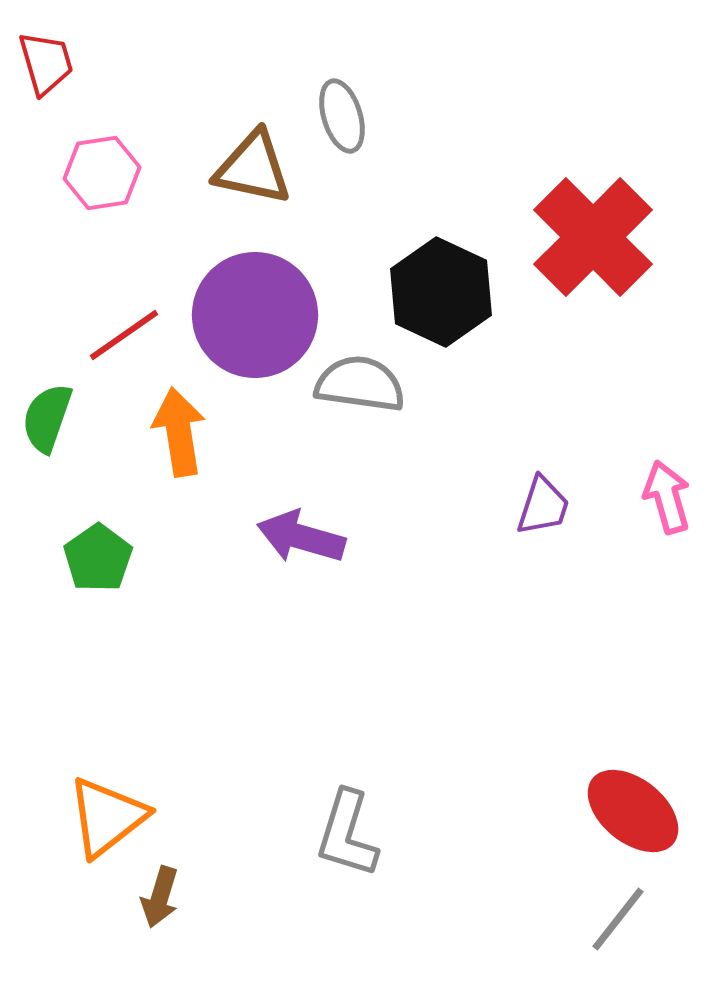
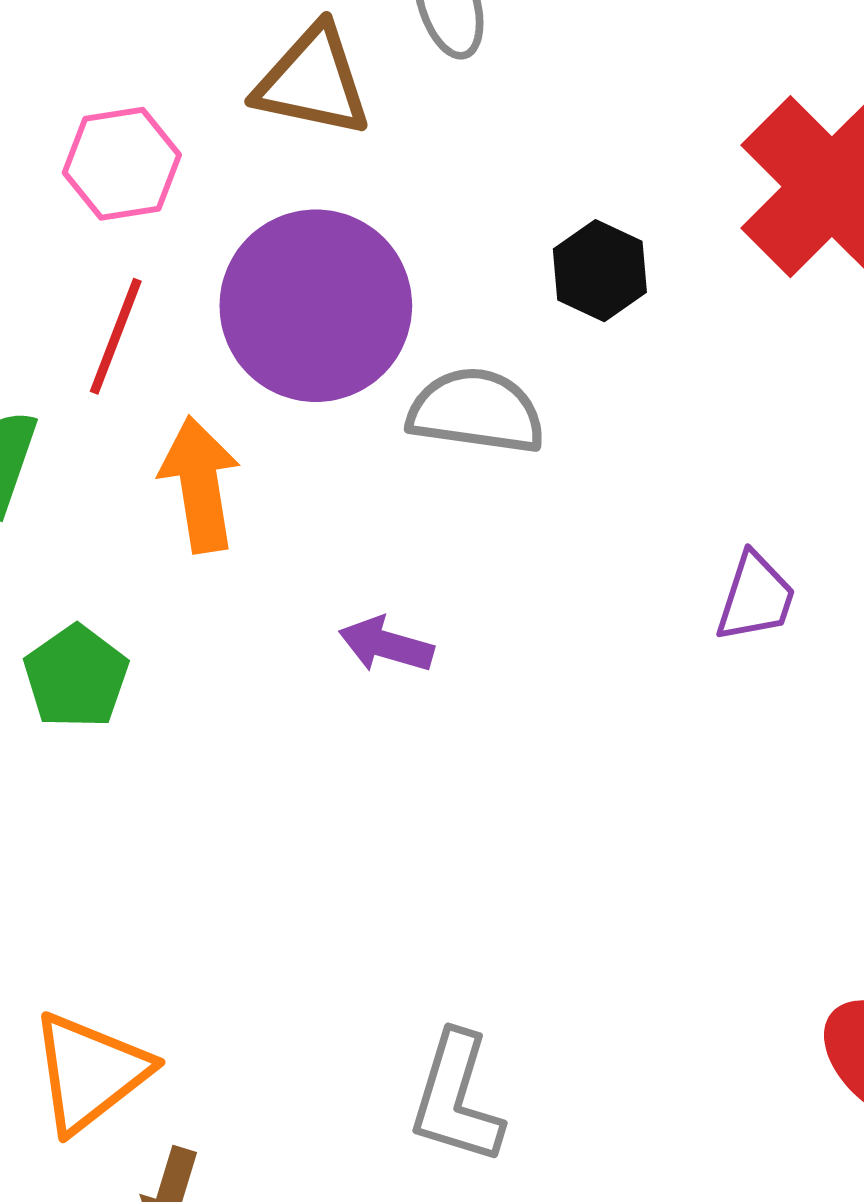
pink hexagon: (102, 173) -> (122, 164), moved
black hexagon: (441, 292) -> (600, 271), size x0.6
red line: (124, 335) -> (116, 336), turned -34
purple arrow: (301, 537) -> (386, 645), size x0.7

